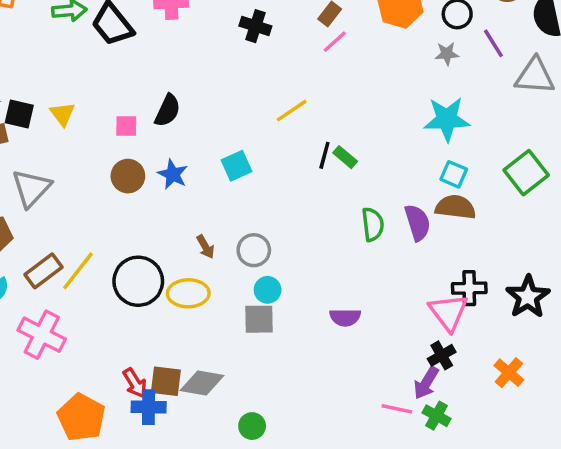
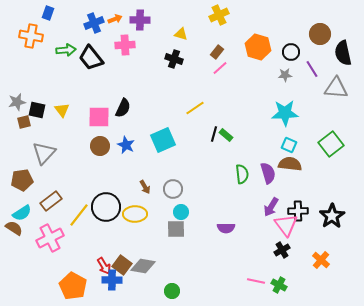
pink square: (126, 126) -> (99, 117), size x1.6
cyan square: (237, 166) -> (163, 140), size x1.4
yellow line: (78, 271) -> (79, 215), moved
pink cross: (42, 335) -> (50, 238), turned 36
brown square: (166, 381) -> (122, 265), turned 30
purple arrow: (426, 383) -> (271, 207), moved

